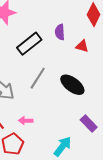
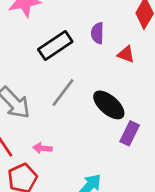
purple rectangle: (89, 123) -> (130, 133), moved, turned 66

